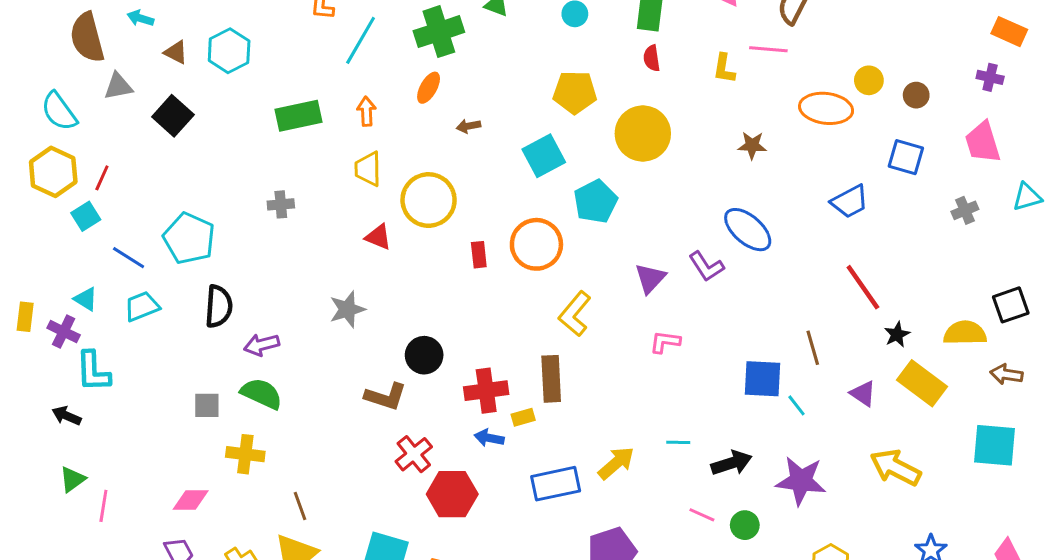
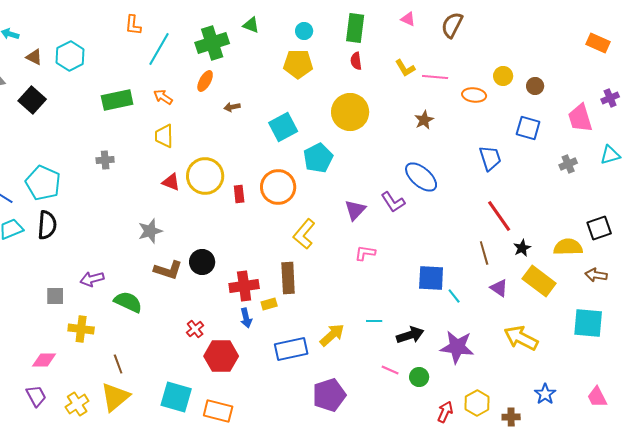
pink line: (768, 49) -> (435, 77), moved
yellow L-shape: (724, 68) -> (405, 68), turned -40
purple cross: (990, 77) -> (610, 98), moved, turned -36
yellow pentagon: (575, 92) -> (298, 64), moved
orange ellipse: (826, 108) -> (474, 95), size x0.7
orange arrow: (366, 111) -> (163, 97), turned -54
brown star: (752, 145) -> (424, 120), turned -30
yellow circle: (429, 200) -> (205, 176), moved
blue trapezoid: (850, 201) -> (490, 158), turned -80
black semicircle: (219, 306) -> (47, 225), moved
purple arrow: (262, 345) -> (92, 279), moved
brown line: (813, 348) -> (484, 253), moved
green semicircle: (262, 394) -> (128, 302), moved
brown L-shape: (386, 397) -> (168, 270), moved
blue arrow: (489, 438) -> (246, 318), turned -114
red cross: (414, 454) -> (195, 329), size x0.7

